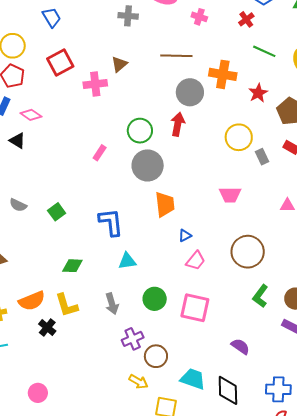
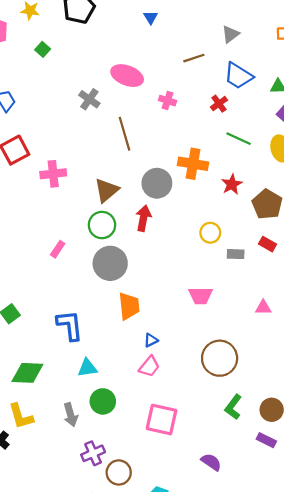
gray cross: (128, 16) -> (89, 99), turned 30
brown line: (176, 56) -> (124, 134), moved, turned 72
brown triangle: (119, 64) -> (107, 190), moved, size x1.4
yellow circle: (239, 137) -> (210, 233), size x0.7
gray rectangle: (262, 157) -> (236, 254), turned -63
pink trapezoid: (195, 261) -> (149, 366), moved
green diamond: (72, 266) -> (27, 373), size x1.4
green circle: (155, 299) -> (103, 401), moved

